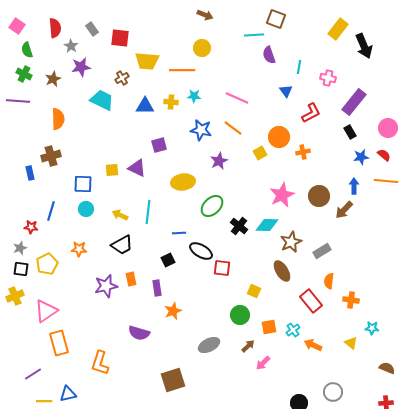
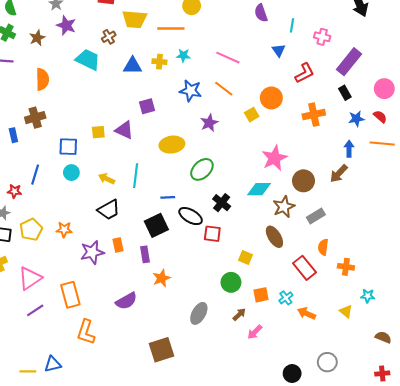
purple star: (81, 67) -> (66, 25), turned 30
orange cross: (303, 152) -> (314, 115), moved, size x1.5
brown circle: (319, 196) -> (303, 181), moved
black cross: (239, 226) -> (222, 203), moved
orange star: (79, 249) -> (64, 230), moved
black square: (168, 260) -> (156, 225), size x1.6
purple semicircle: (139, 333) -> (126, 301), turned -45
orange rectangle: (59, 343) -> (70, 295), moved
gray ellipse: (209, 345) -> (199, 313), turned -35
purple line: (33, 374) -> (35, 310), moved

